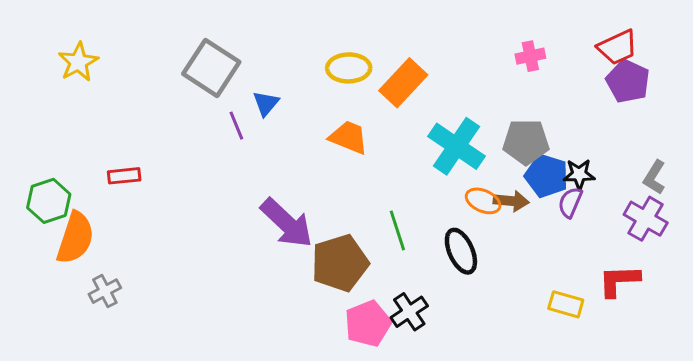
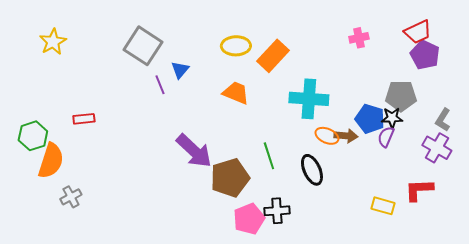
gray pentagon: (526, 142) -> (401, 96), moved
cyan cross: (456, 146) -> (309, 99), turned -30
black cross: (409, 312) -> (277, 211), turned 30

